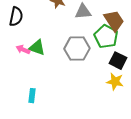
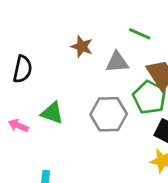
pink arrow: (23, 50) -> (18, 126), moved

